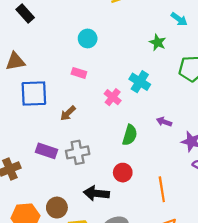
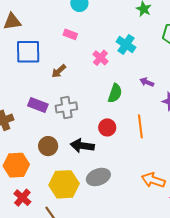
orange line: (162, 189) -> (140, 126), moved
brown circle: (57, 208) -> (48, 146), moved

